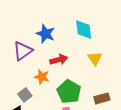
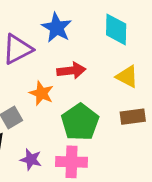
yellow triangle: (95, 59) -> (127, 77), turned -35
brown rectangle: (102, 98) -> (133, 117), moved

